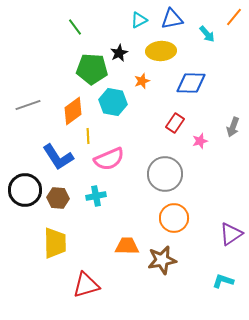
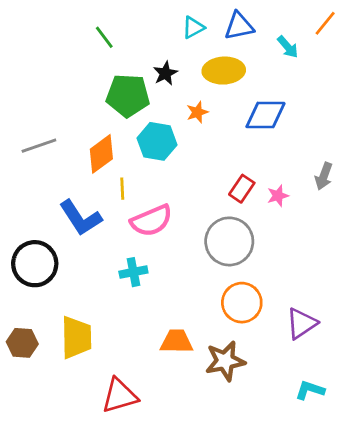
red rectangle: (175, 123) -> (242, 189), moved
brown hexagon: (58, 198) -> (22, 343), moved
purple triangle: (231, 234) -> (302, 323), moved

